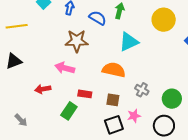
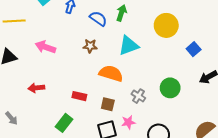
brown star: (77, 41) -> (90, 46), moved, size x0.6
pink arrow: (65, 68) -> (45, 47), moved
green circle: (172, 99) -> (170, 88), moved
green rectangle: (69, 111) -> (64, 123), moved

